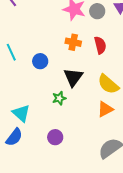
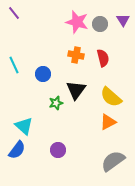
green star: (59, 98) -> (56, 103), moved

